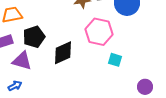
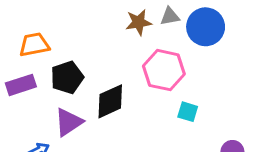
purple triangle: (22, 61) -> (69, 122), moved, turned -50

